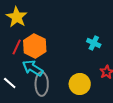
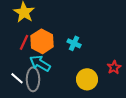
cyan cross: (94, 43) -> (74, 43), moved
gray ellipse: (42, 84) -> (33, 79), moved

